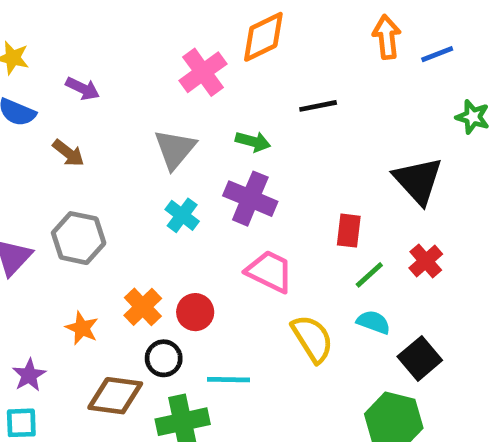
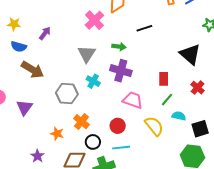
purple arrow: (83, 89) -> (45, 33), turned -72
brown arrow: (68, 153) -> (33, 70), moved, size x1.6
gray hexagon: (79, 238) -> (67, 94), moved
green line: (369, 275) -> (167, 100), moved
red circle: (195, 312) -> (118, 126), moved
black square: (420, 358) -> (200, 129), turned 30

